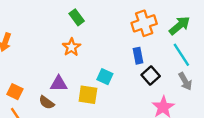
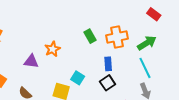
green rectangle: (77, 17) -> (90, 36), moved
black square: (151, 75) -> (108, 83), moved
purple triangle: (59, 84) -> (31, 61), moved

